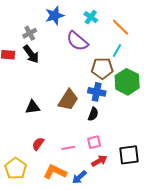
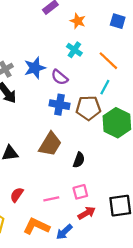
blue star: (55, 15) -> (35, 68), moved
purple semicircle: (77, 41) -> (60, 77), size x0.7
blue cross: (97, 92) -> (59, 105), moved

